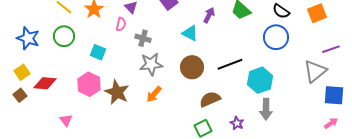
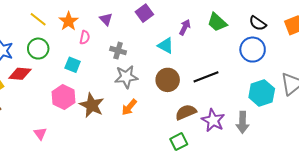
pink semicircle: (121, 24) -> (85, 37), moved
cyan hexagon: (260, 80) -> (262, 93), moved
red diamond: (45, 83) -> (20, 74), moved
purple star: (237, 123) -> (213, 120), moved, size x1.6

